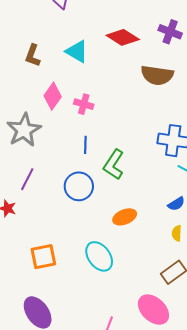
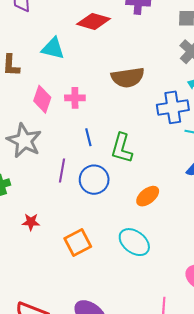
brown semicircle: (157, 75) -> (128, 77), moved
purple line: (27, 179) -> (62, 171), moved
orange square: (43, 257) -> (78, 242), moved

